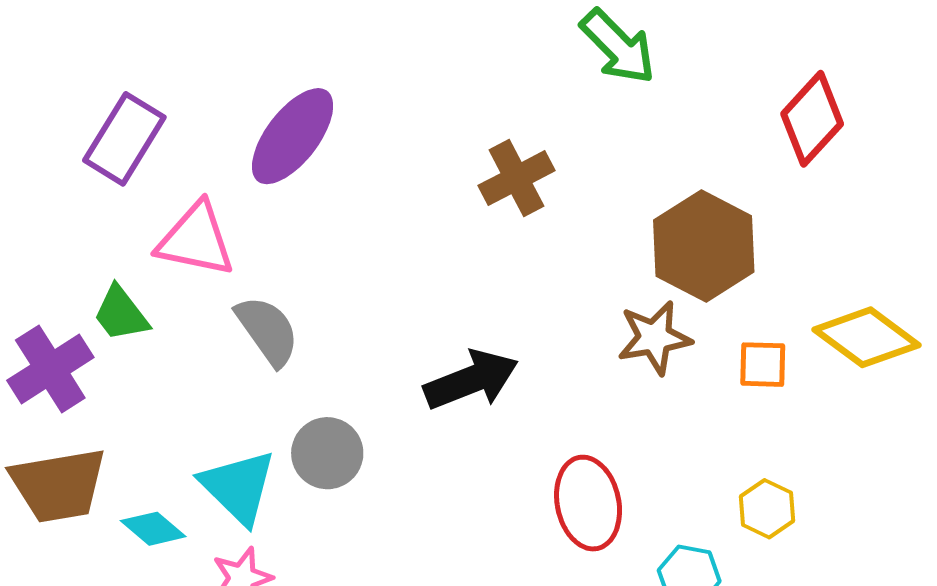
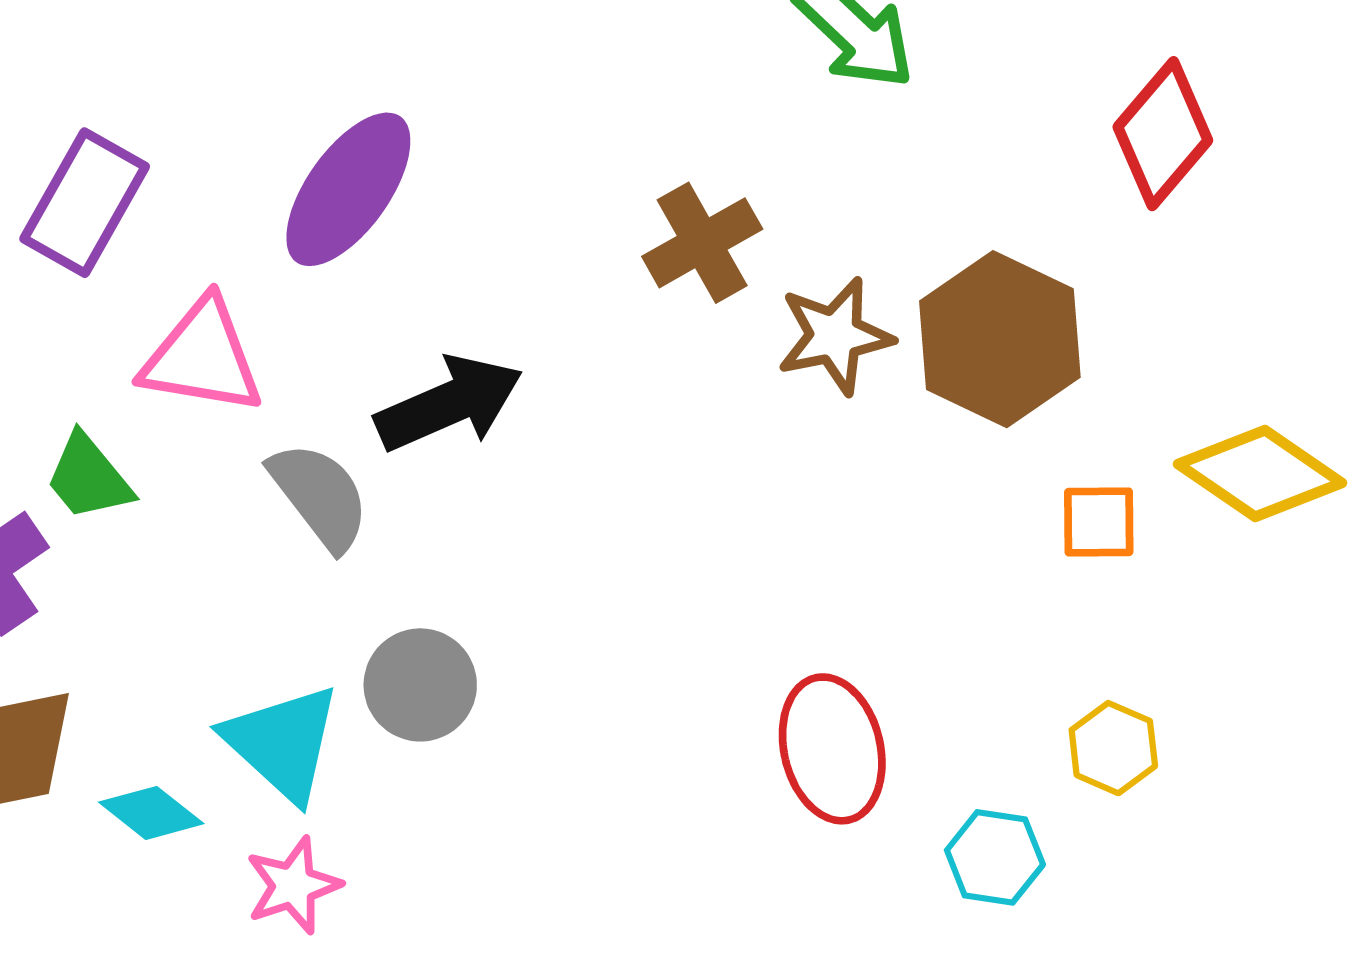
brown star: (654, 338) -> (835, 336), moved
black arrow: (471, 380) -> (449, 404), moved

